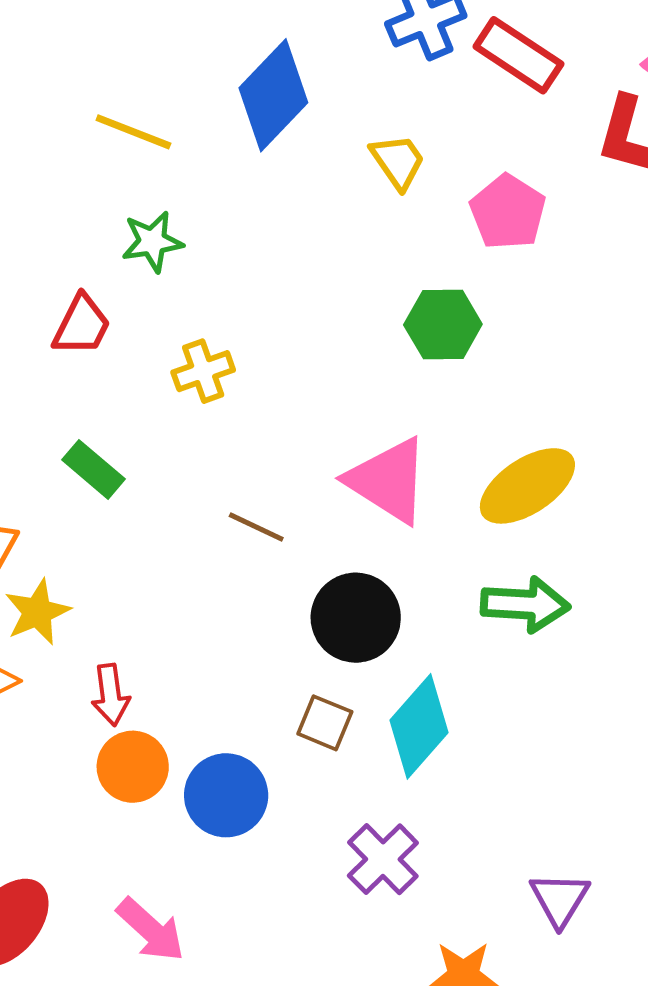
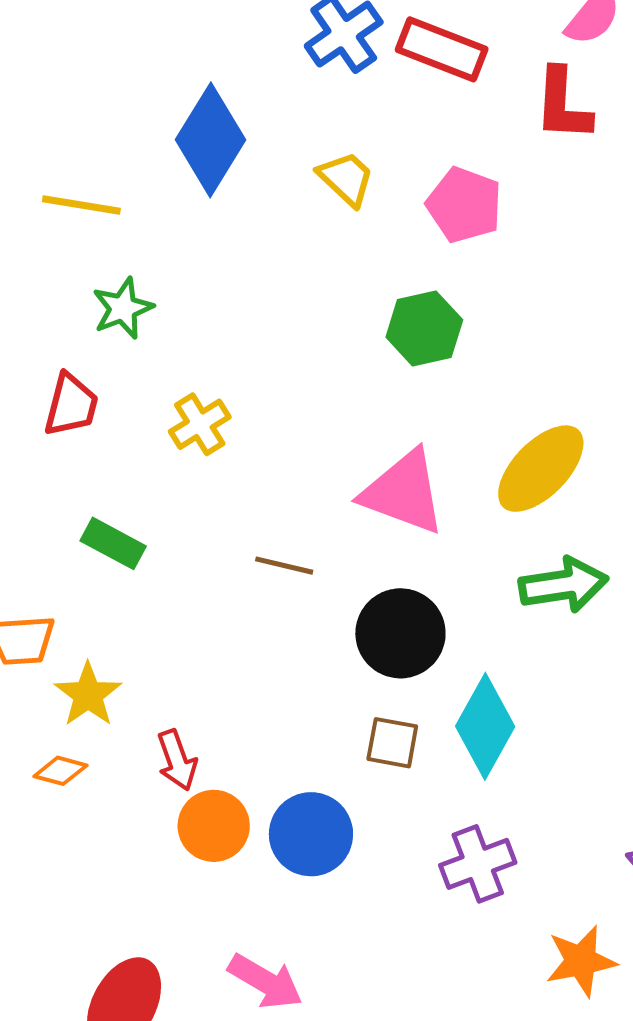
purple cross: (383, 859) -> (478, 864), turned 36

